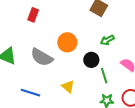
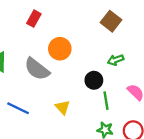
orange circle: (67, 42) -> (60, 49), moved

